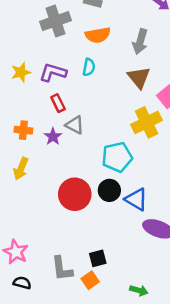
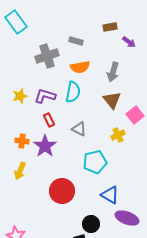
cyan semicircle: (89, 67) -> (73, 92), size x1.5
yellow cross: (147, 122) -> (118, 135), size x0.6
gray triangle: (75, 125) -> (79, 129), moved
purple star: (53, 137) -> (45, 146), size x1.6
black circle: (109, 190) -> (91, 224), moved

